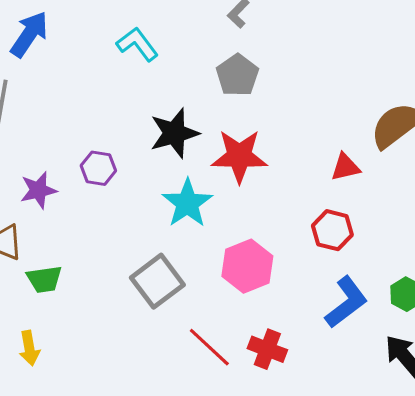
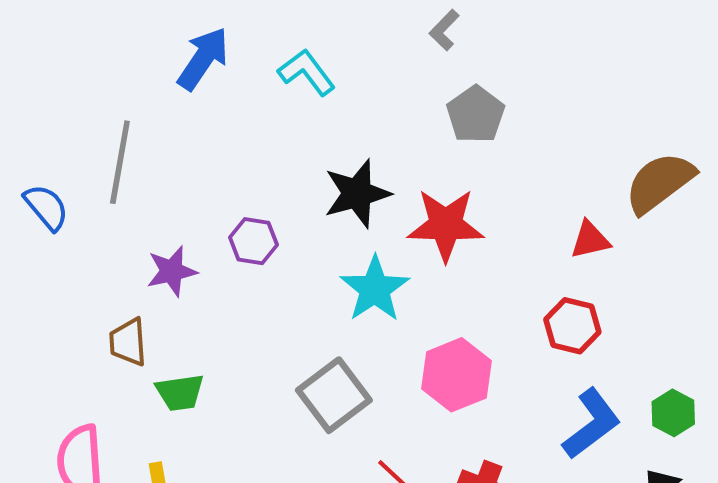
blue arrow: (29, 34) -> (203, 59), moved
gray pentagon: (237, 75) -> (476, 114), moved

